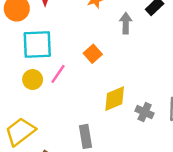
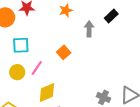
cyan square: (37, 45) -> (21, 45), size x0.7
yellow diamond: (115, 99) -> (47, 93), moved

